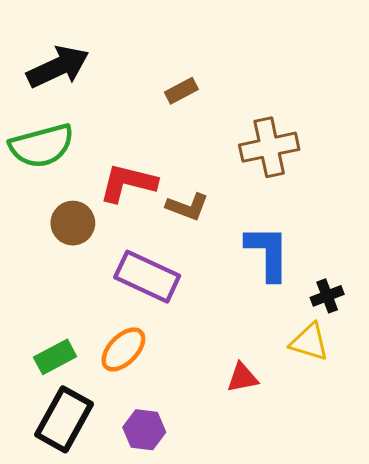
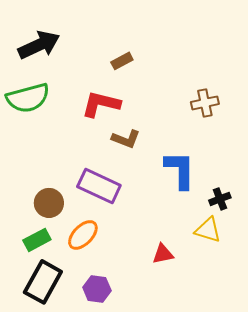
brown cross: (269, 147) -> (205, 103), moved, size x0.7
red L-shape: (128, 183) -> (101, 104), moved
brown circle: (73, 223) -> (49, 203), moved

